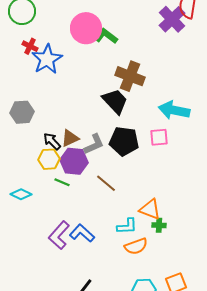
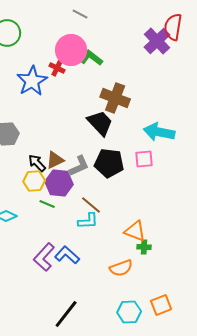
red cross: (30, 46) -> (57, 68), moved
cyan L-shape: (127, 226) -> (88, 221), moved

